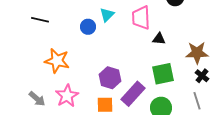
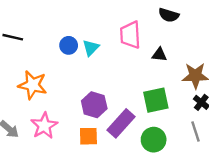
cyan triangle: (107, 15) -> (91, 48), moved
black triangle: (159, 39) -> (159, 55), moved

